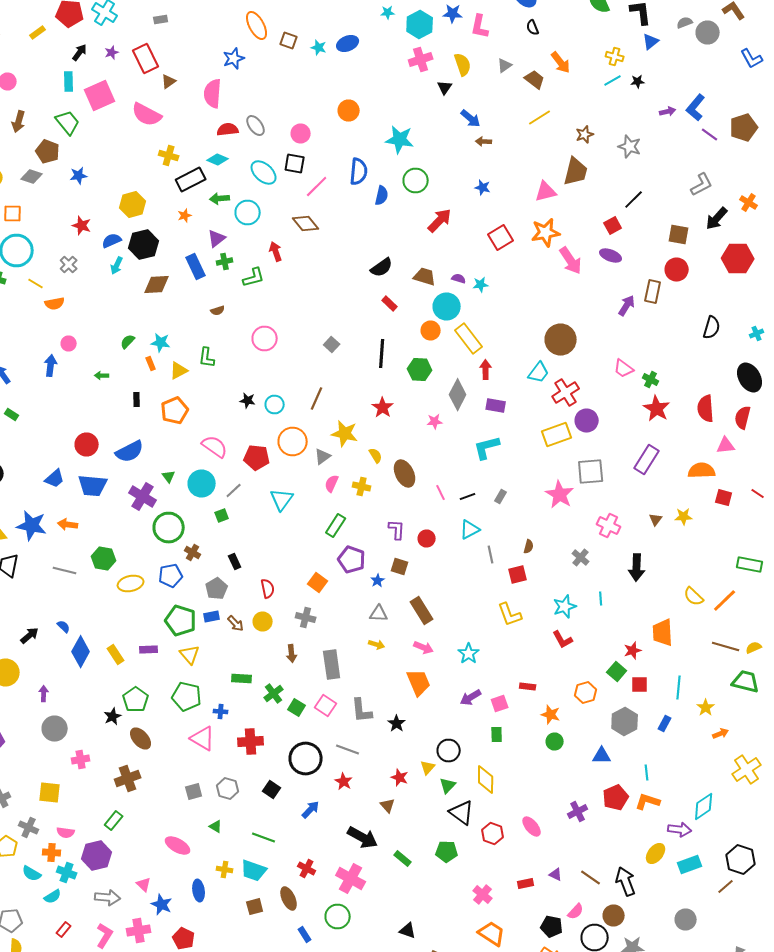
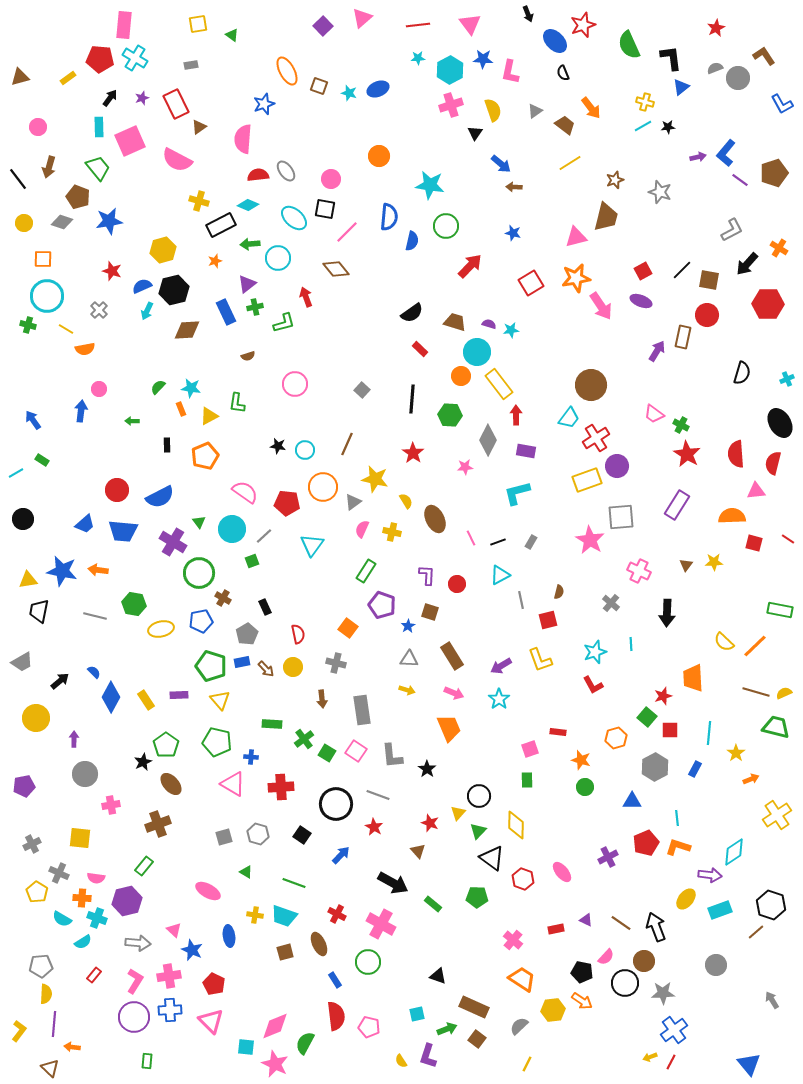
blue star: (79, 176) -> (109, 221), size x1.5
black line: (634, 200) -> (682, 270), moved
purple arrow: (471, 698) -> (501, 666), moved

